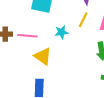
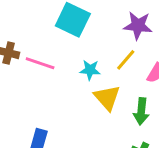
yellow triangle: (43, 56) -> (107, 98), moved

